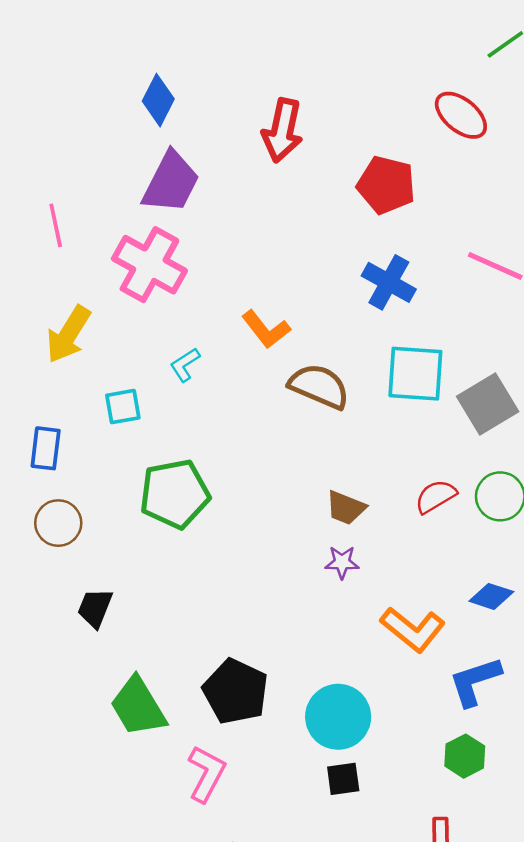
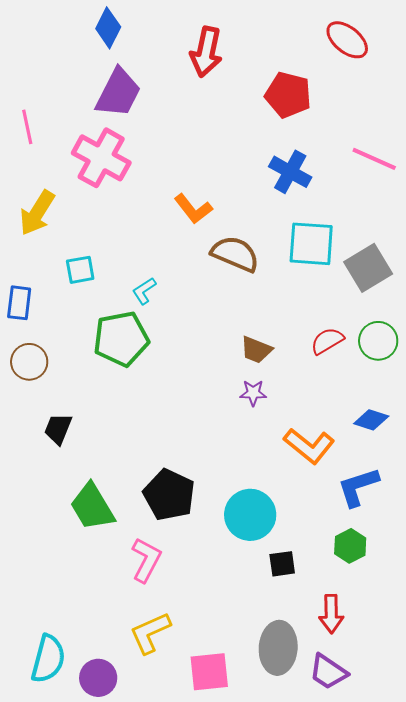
cyan L-shape: (185, 365) -> (144, 291), moved
black square: (343, 779) -> (282, 564), moved

